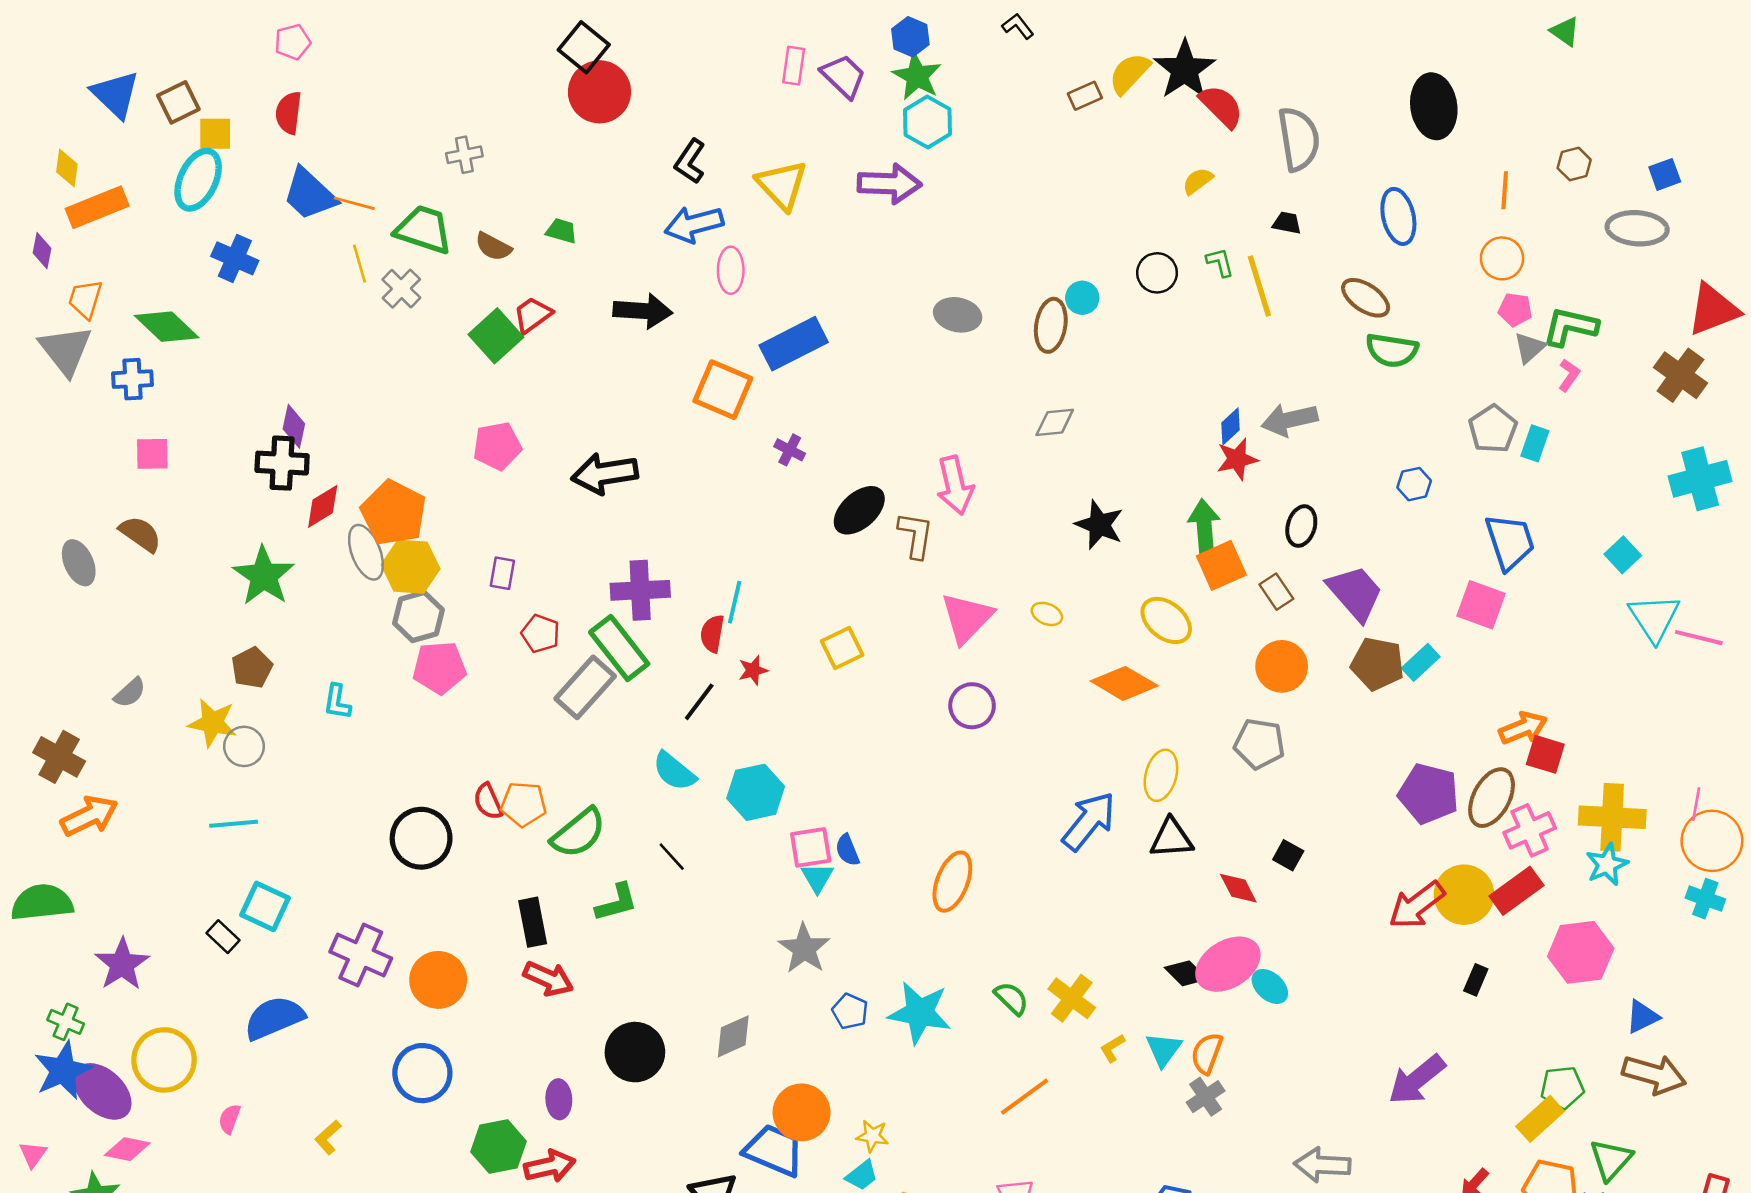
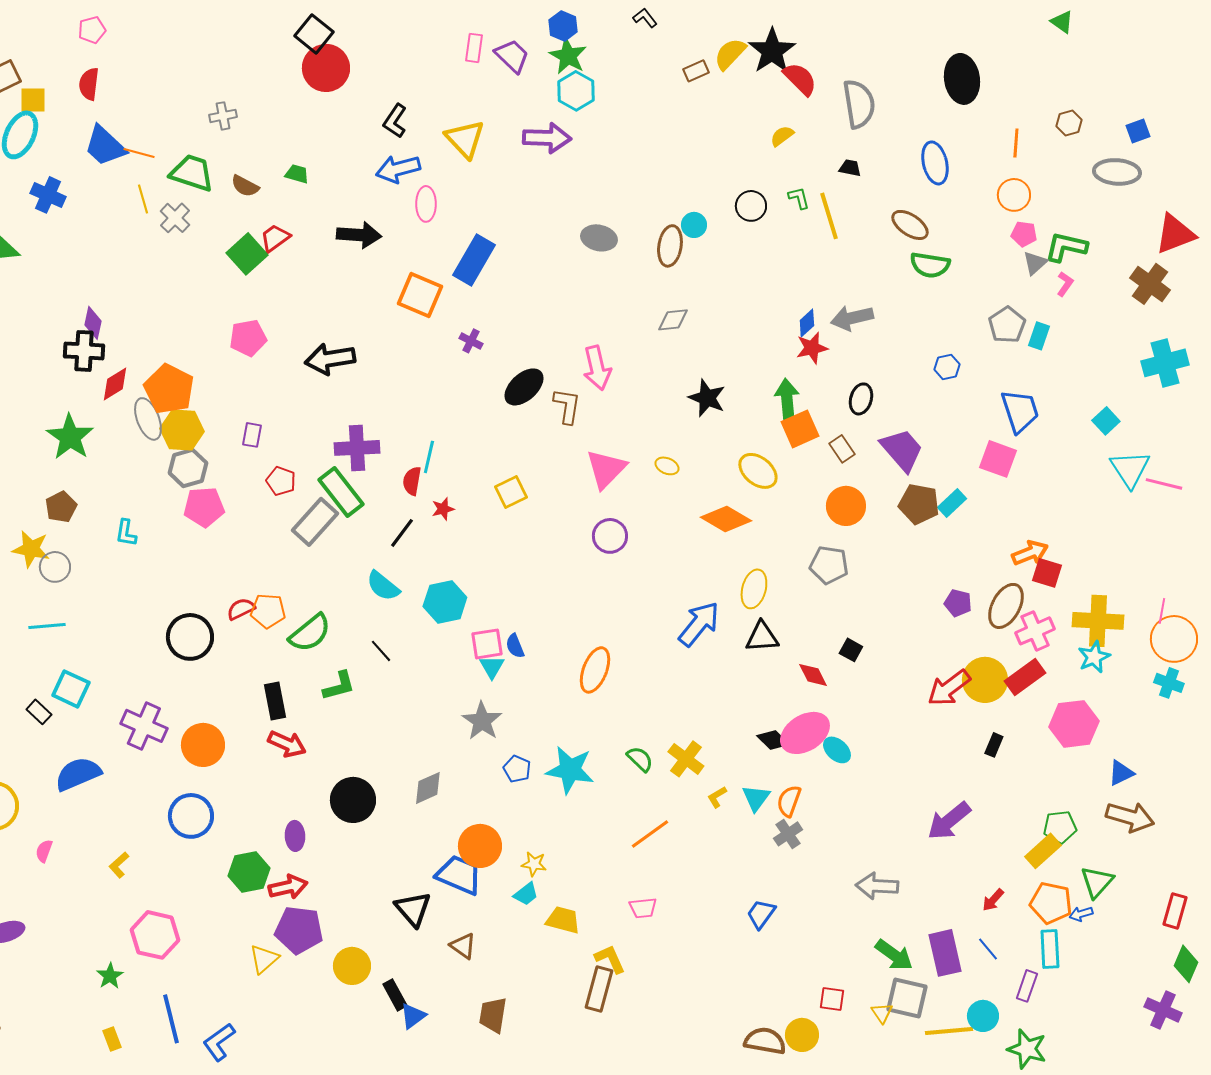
blue rectangle: (794, 344) -> (474, 260), turned -33
purple pentagon: (1429, 794) -> (958, 603), size x0.6
red semicircle: (488, 802) -> (241, 609), turned 88

